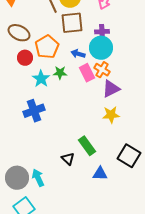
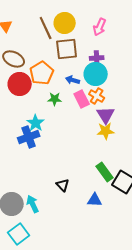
red circle: (25, 58) -> (20, 84), size x1.5
cyan star: (41, 79) -> (36, 123), moved
purple triangle: (111, 89) -> (106, 115), turned -36
yellow star: (111, 115) -> (106, 131), moved
green rectangle: (87, 146) -> (105, 172), moved

